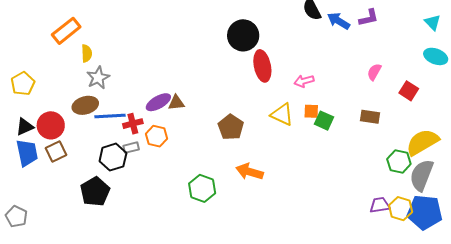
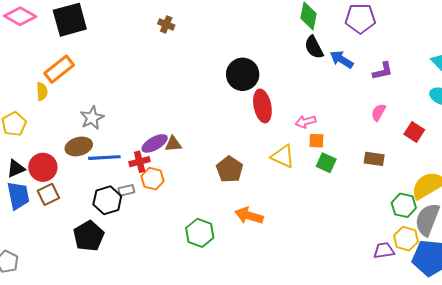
purple L-shape: (369, 18) -> (383, 71), moved
yellow semicircle: (87, 53) -> (42, 92), moved
orange square: (311, 111) -> (316, 141), moved
red cross: (133, 124) -> (140, 162), moved
yellow hexagon: (401, 209) -> (406, 239), moved

